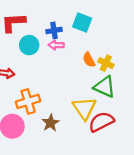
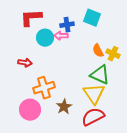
pink arrow: (56, 45) -> (61, 36), moved
green triangle: (105, 87) -> (100, 75), moved
red semicircle: (101, 122) -> (93, 117), moved

